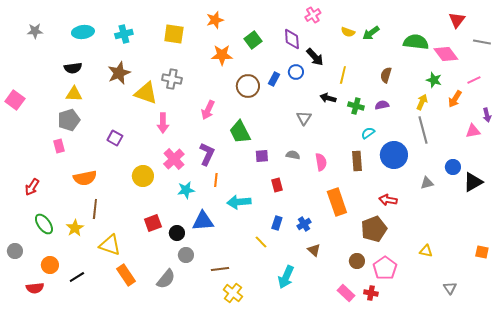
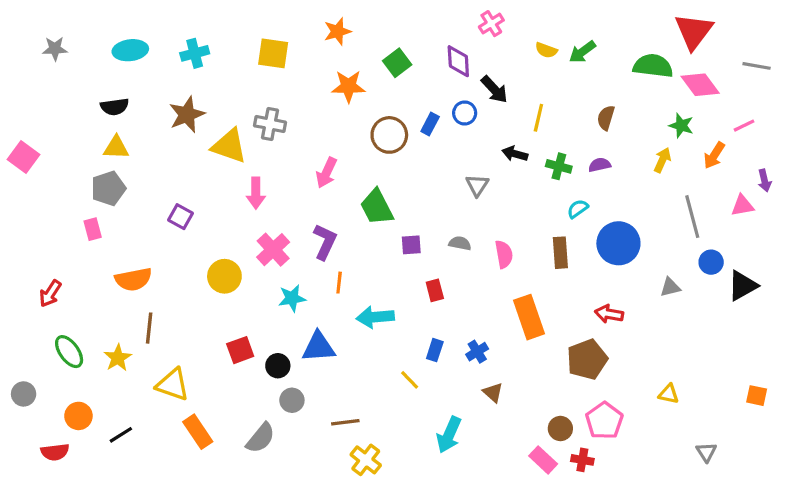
red triangle: (457, 20) -> (694, 31), moved, size x1.5
gray line: (423, 130) -> (692, 217), moved
brown circle: (357, 261) -> (560, 429), moved

